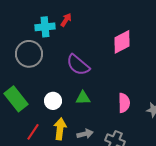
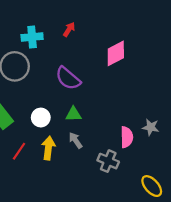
red arrow: (66, 20) -> (69, 29), moved
pink semicircle: (124, 103) -> (127, 137), moved
gray arrow: (85, 134) -> (76, 140), moved, turned -112

